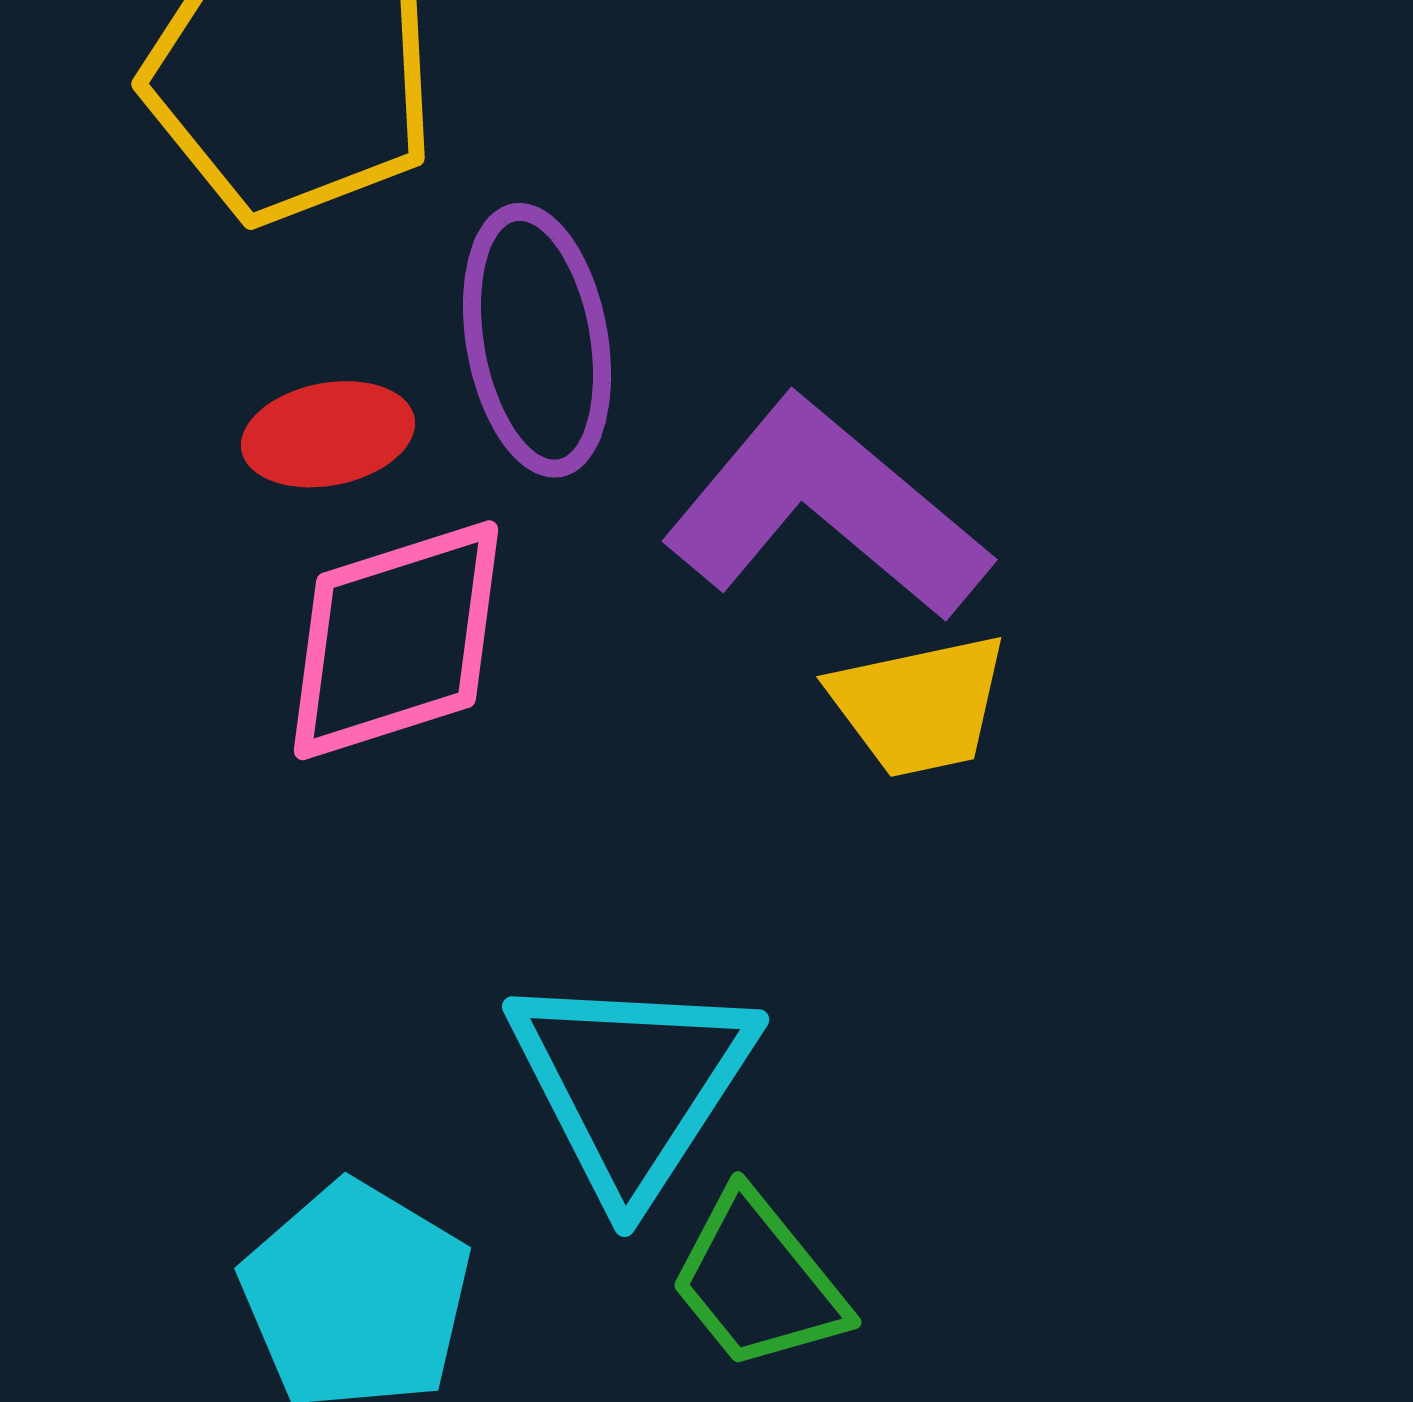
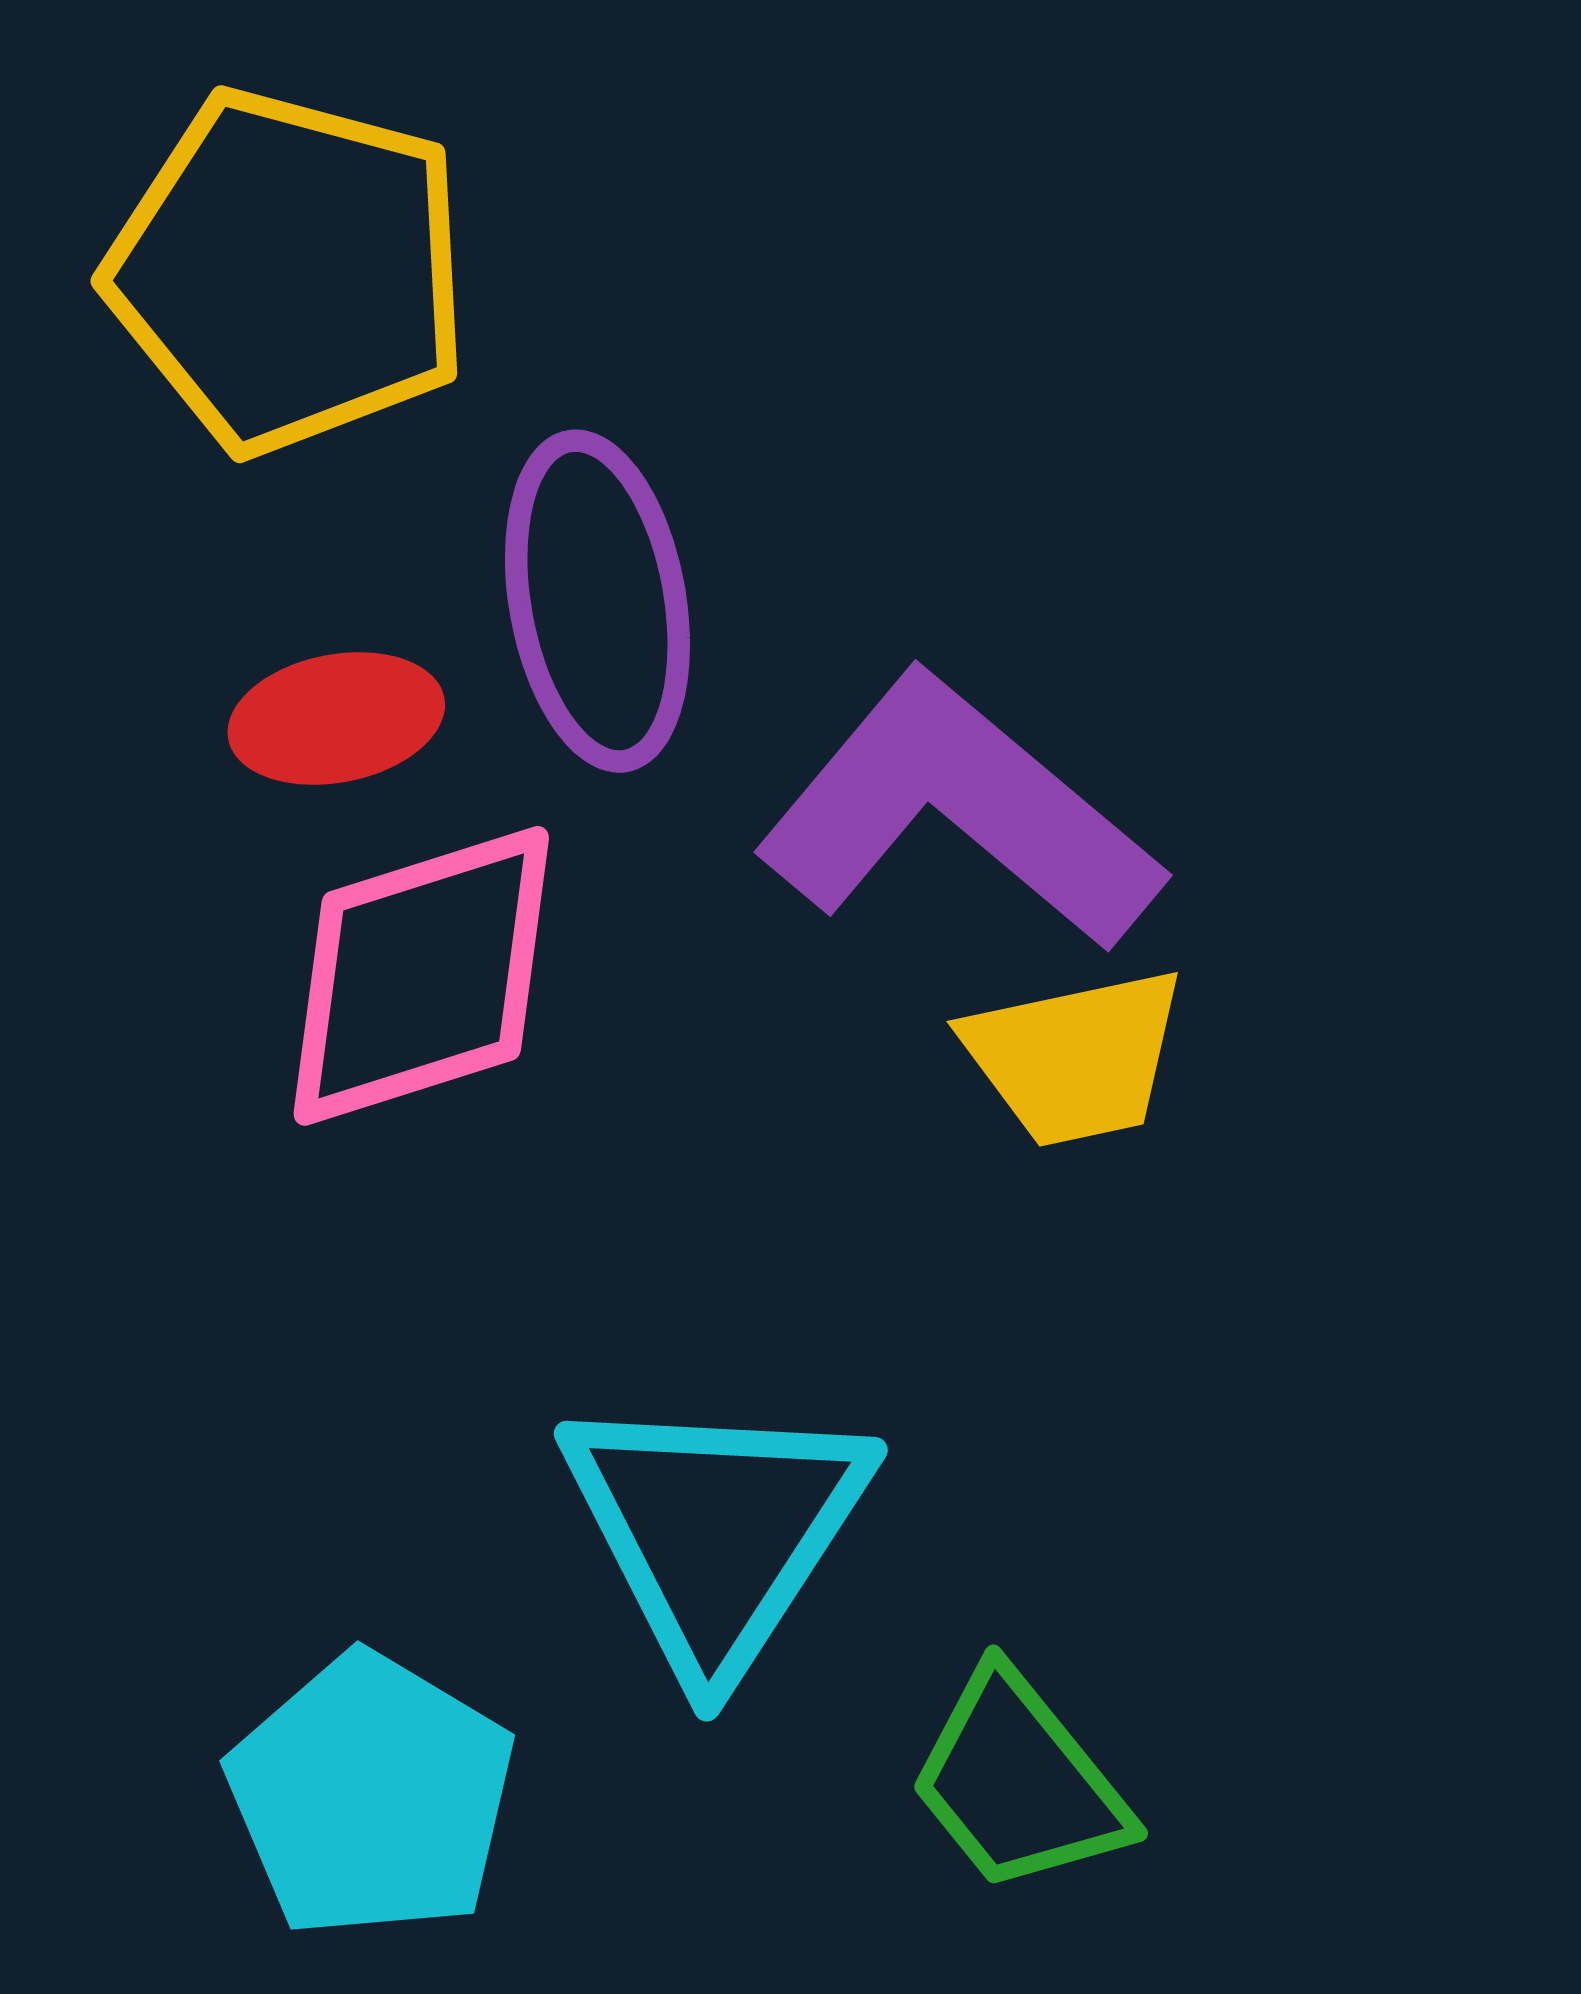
green trapezoid: (758, 1281) -> (1019, 1782), moved

